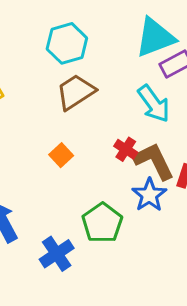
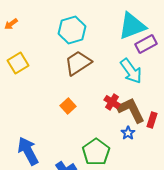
blue star: (149, 195) -> (128, 133), size x0.6

